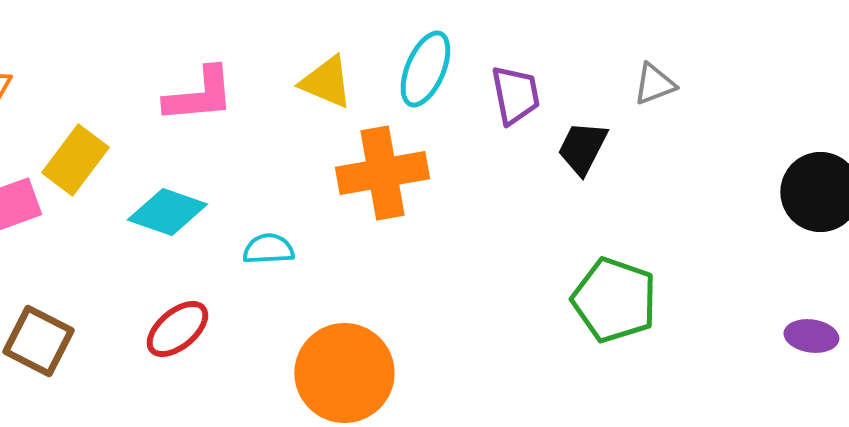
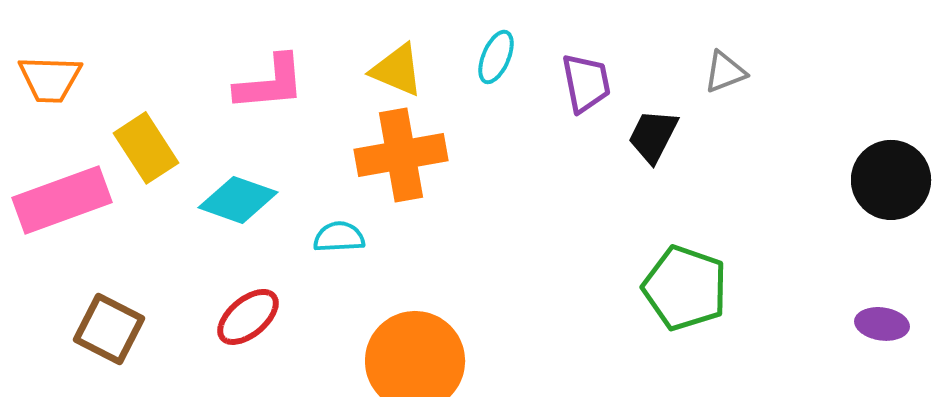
cyan ellipse: (425, 69) -> (496, 57), size x0.7
yellow rectangle: (75, 160) -> (146, 148), turned -70
orange cross: (382, 173) -> (401, 155), moved

